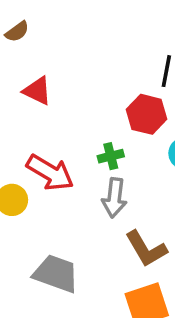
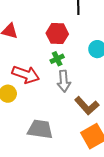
red hexagon: (147, 114) -> (57, 34), moved

